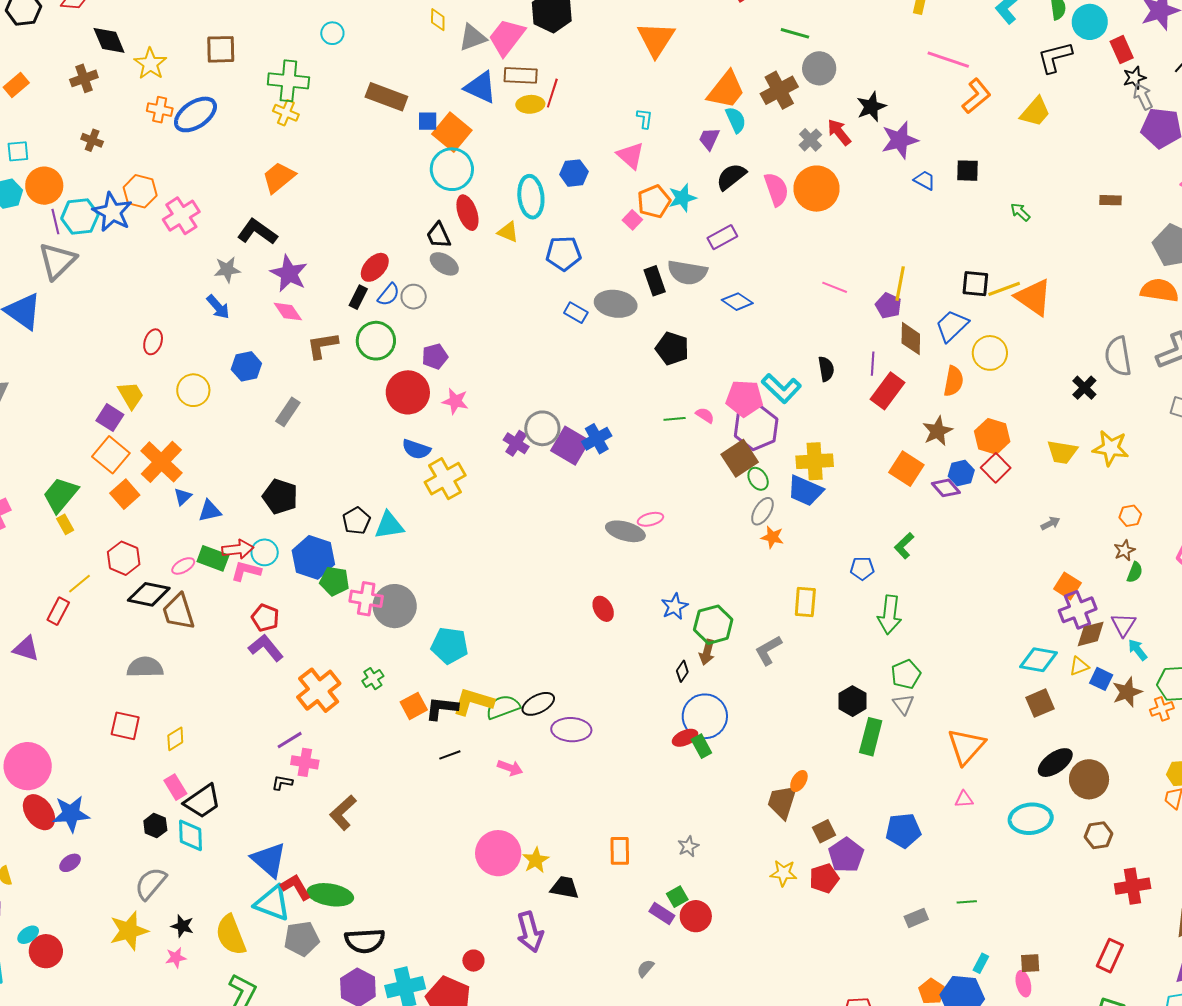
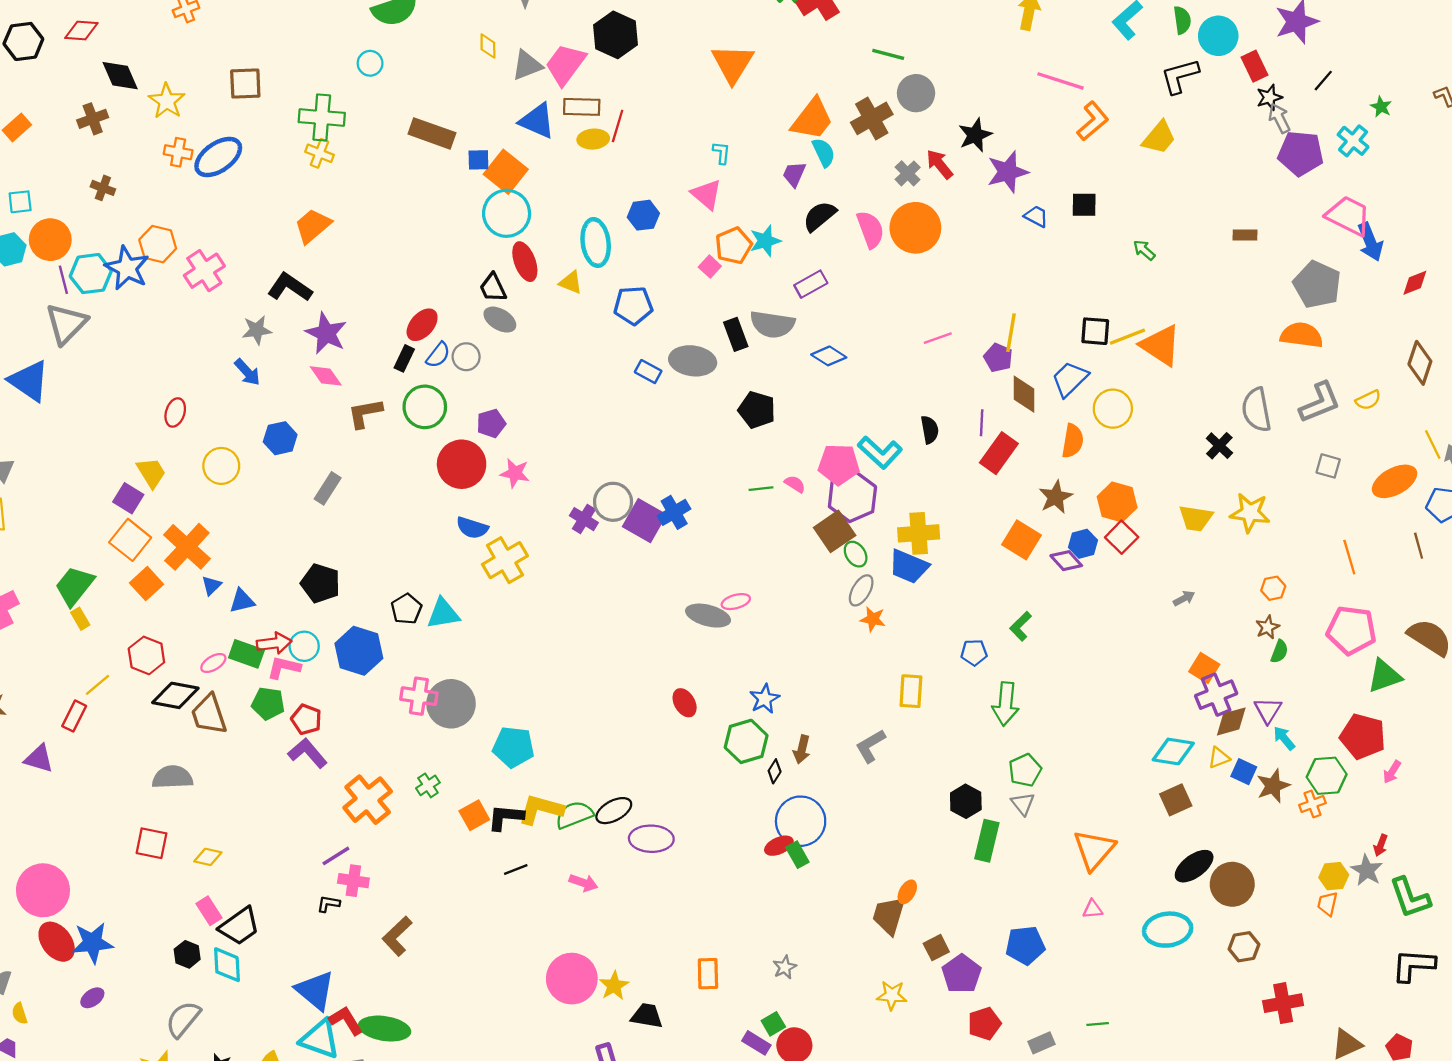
pink line: (835, 287) -> (938, 338), turned -40
green pentagon: (334, 581) -> (268, 703), moved
green hexagon: (713, 625) -> (746, 741), moved
yellow diamond: (175, 739) -> (208, 857), turned 45
red pentagon: (824, 878) -> (984, 1024), moved

